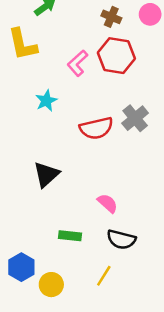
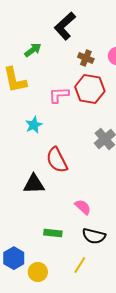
pink L-shape: (78, 63) -> (59, 95), turned 40
red semicircle: (96, 128) -> (57, 160), moved, turned 76
black triangle: (46, 174) -> (34, 184), turned 40

